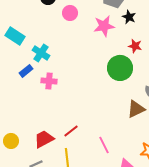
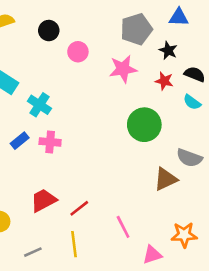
black star: (129, 17) -> (168, 50), moved
red star: (135, 46) -> (164, 81), moved
blue rectangle: (26, 71) -> (20, 141), moved
red trapezoid: (44, 139) -> (43, 200), moved

